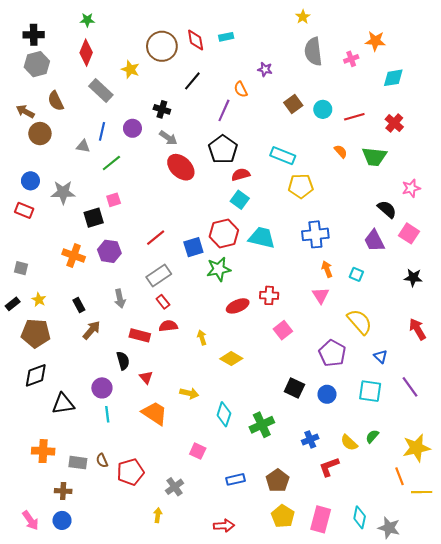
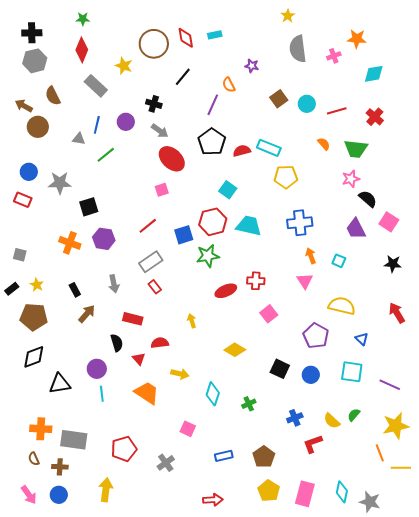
red semicircle: (241, 175) -> (242, 151), moved
pink star: (411, 188) -> (351, 179), moved
pink square: (114, 200) -> (162, 190), moved
yellow semicircle: (360, 322) -> (342, 306), turned -36
red semicircle: (168, 326) -> (160, 343), moved
yellow diamond: (231, 359) -> (235, 350), moved
purple line: (410, 387) -> (390, 385), moved, turned -30
green cross: (262, 425) -> (249, 404), size x0.6
brown semicircle: (102, 461) -> (34, 459), moved
gray rectangle: (78, 463) -> (74, 440), size x1.5
yellow arrow: (158, 515) -> (106, 490), moved, size x1.6

